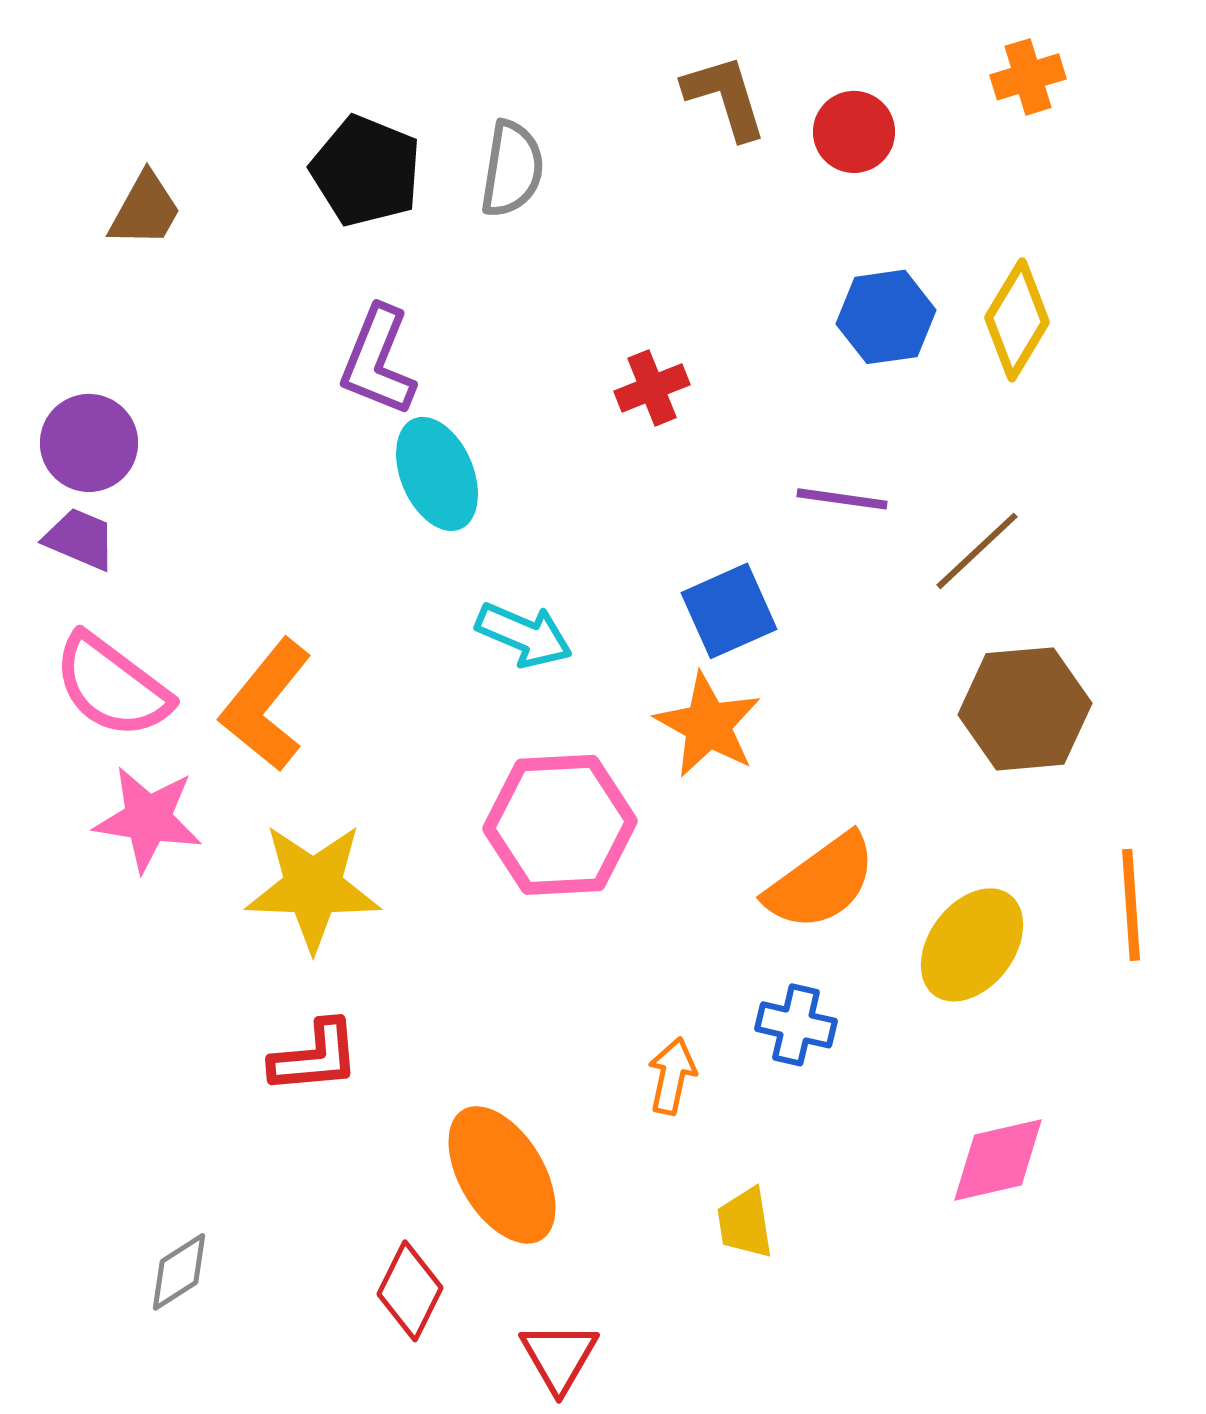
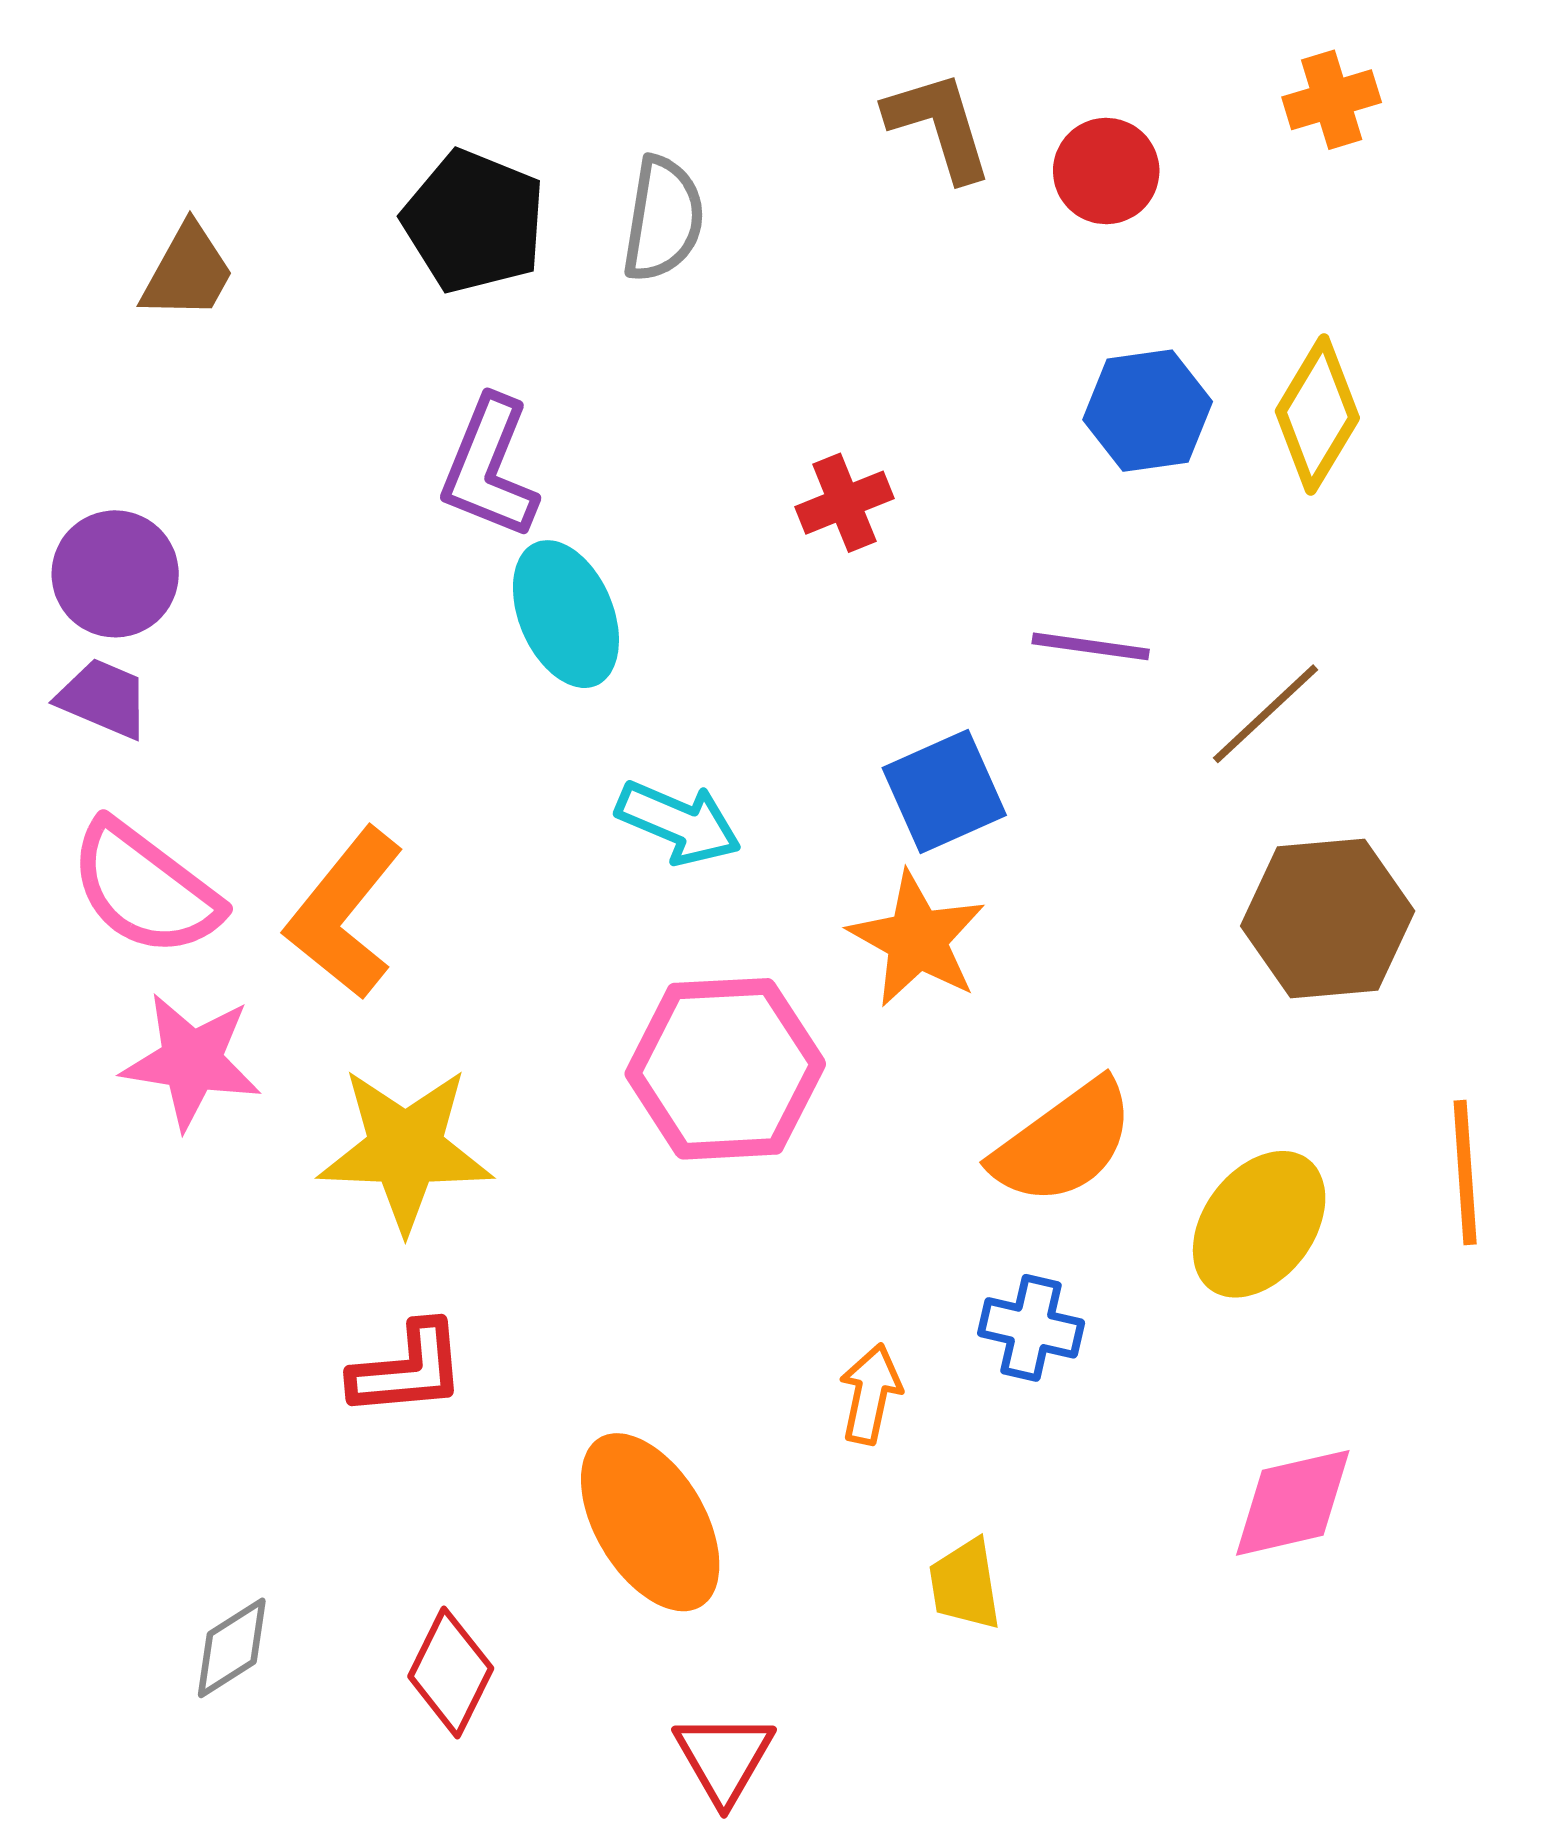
red diamond: (410, 1291) -> (451, 1672), moved

